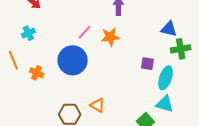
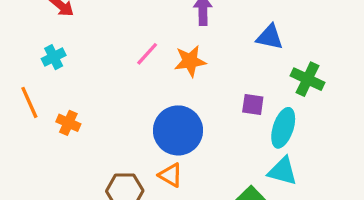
blue triangle: (169, 29) -> (270, 37), moved
green cross: (181, 49) -> (307, 79), turned 36
blue circle: (73, 60) -> (178, 130), moved

